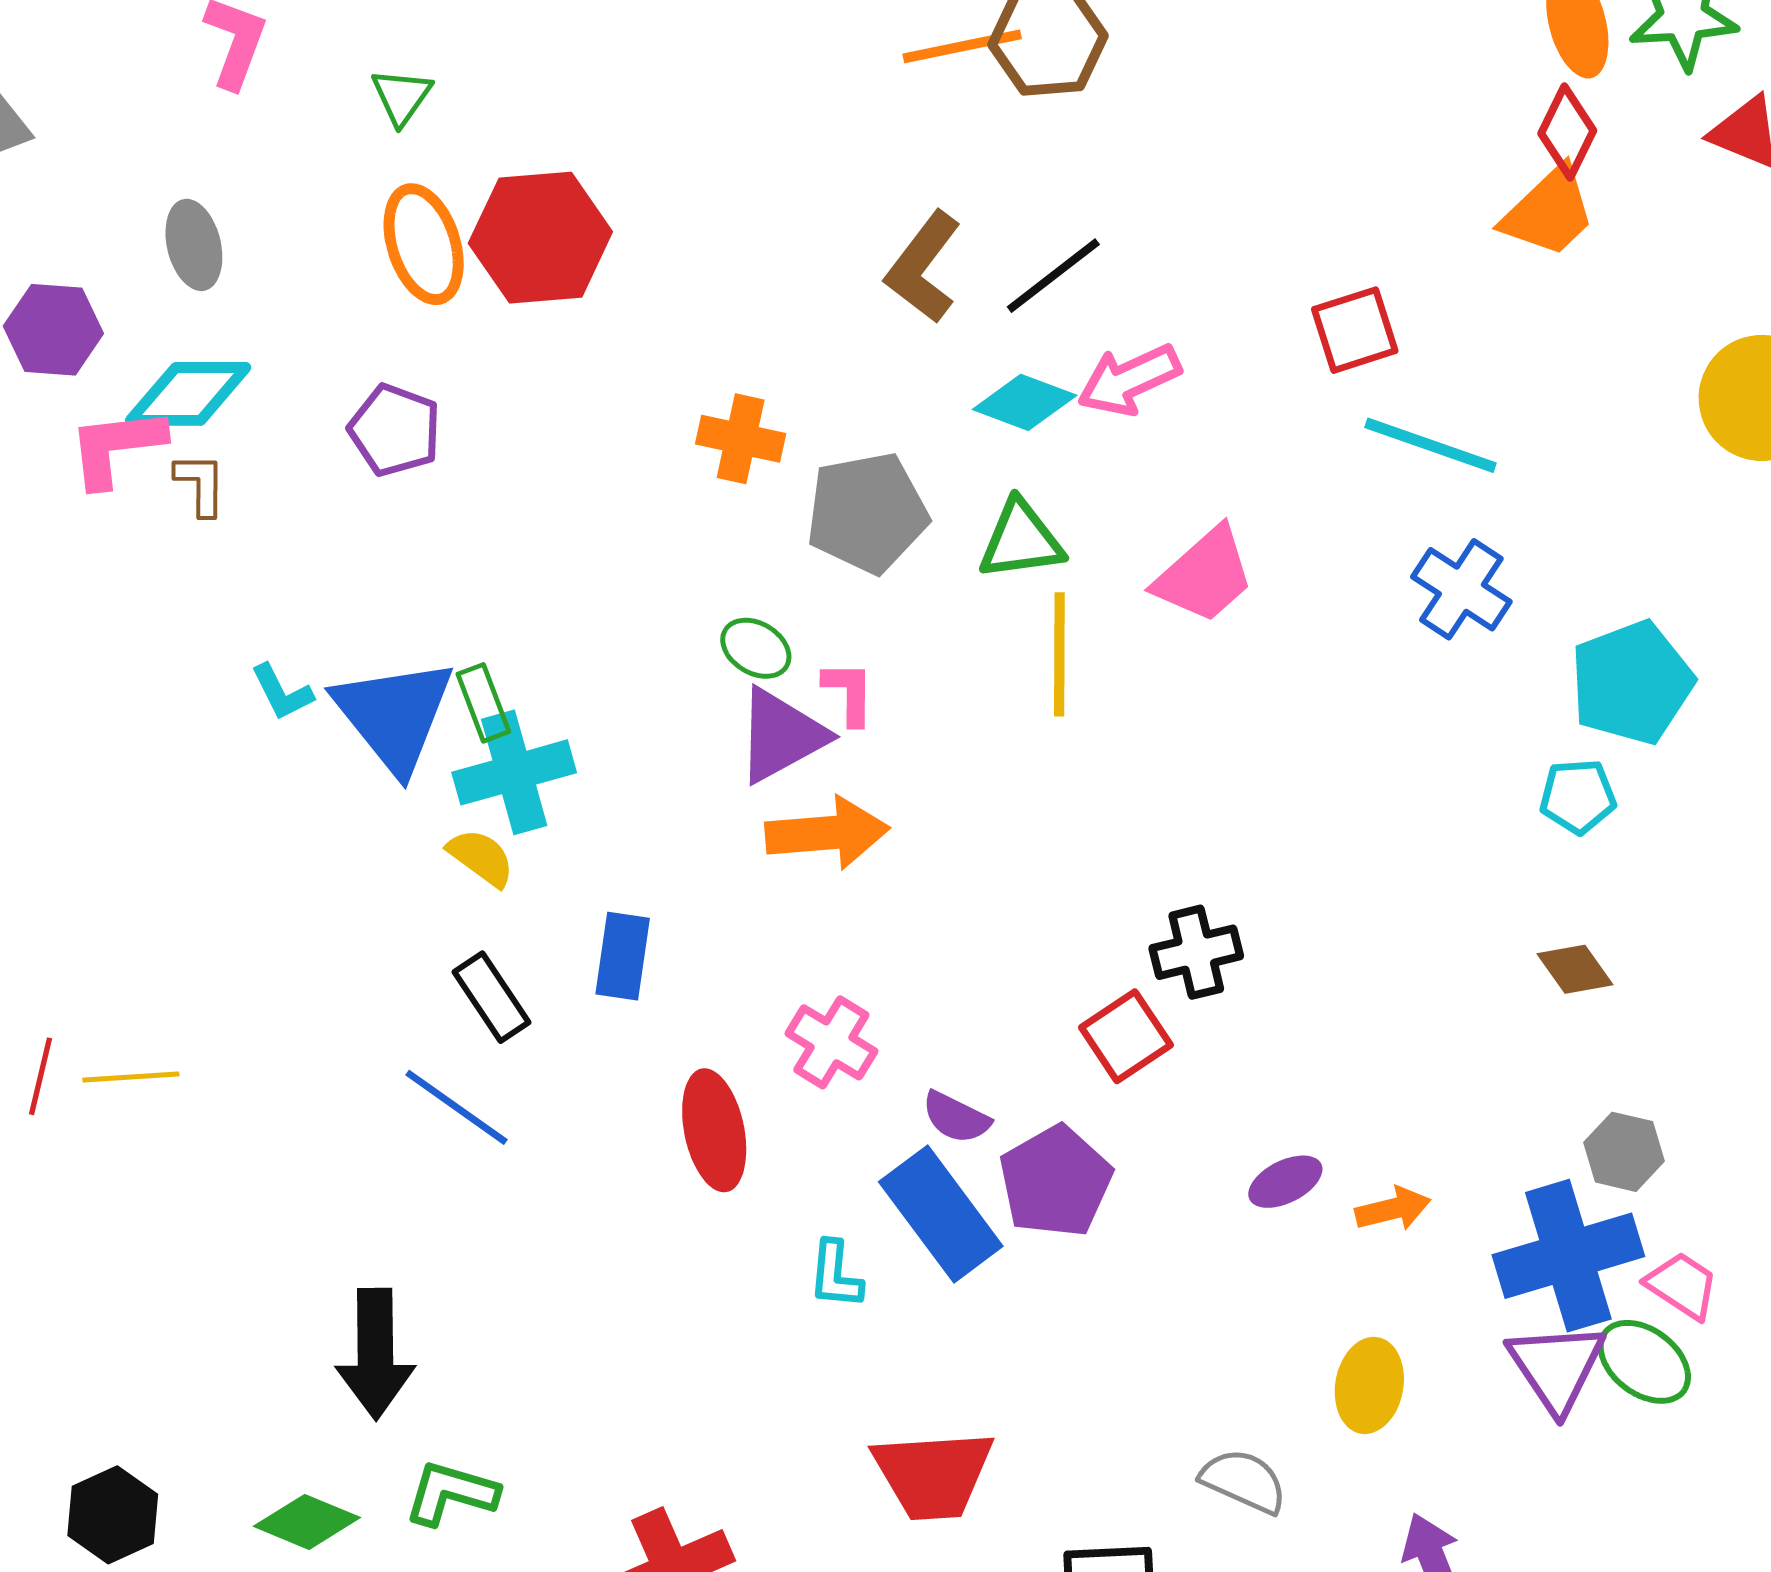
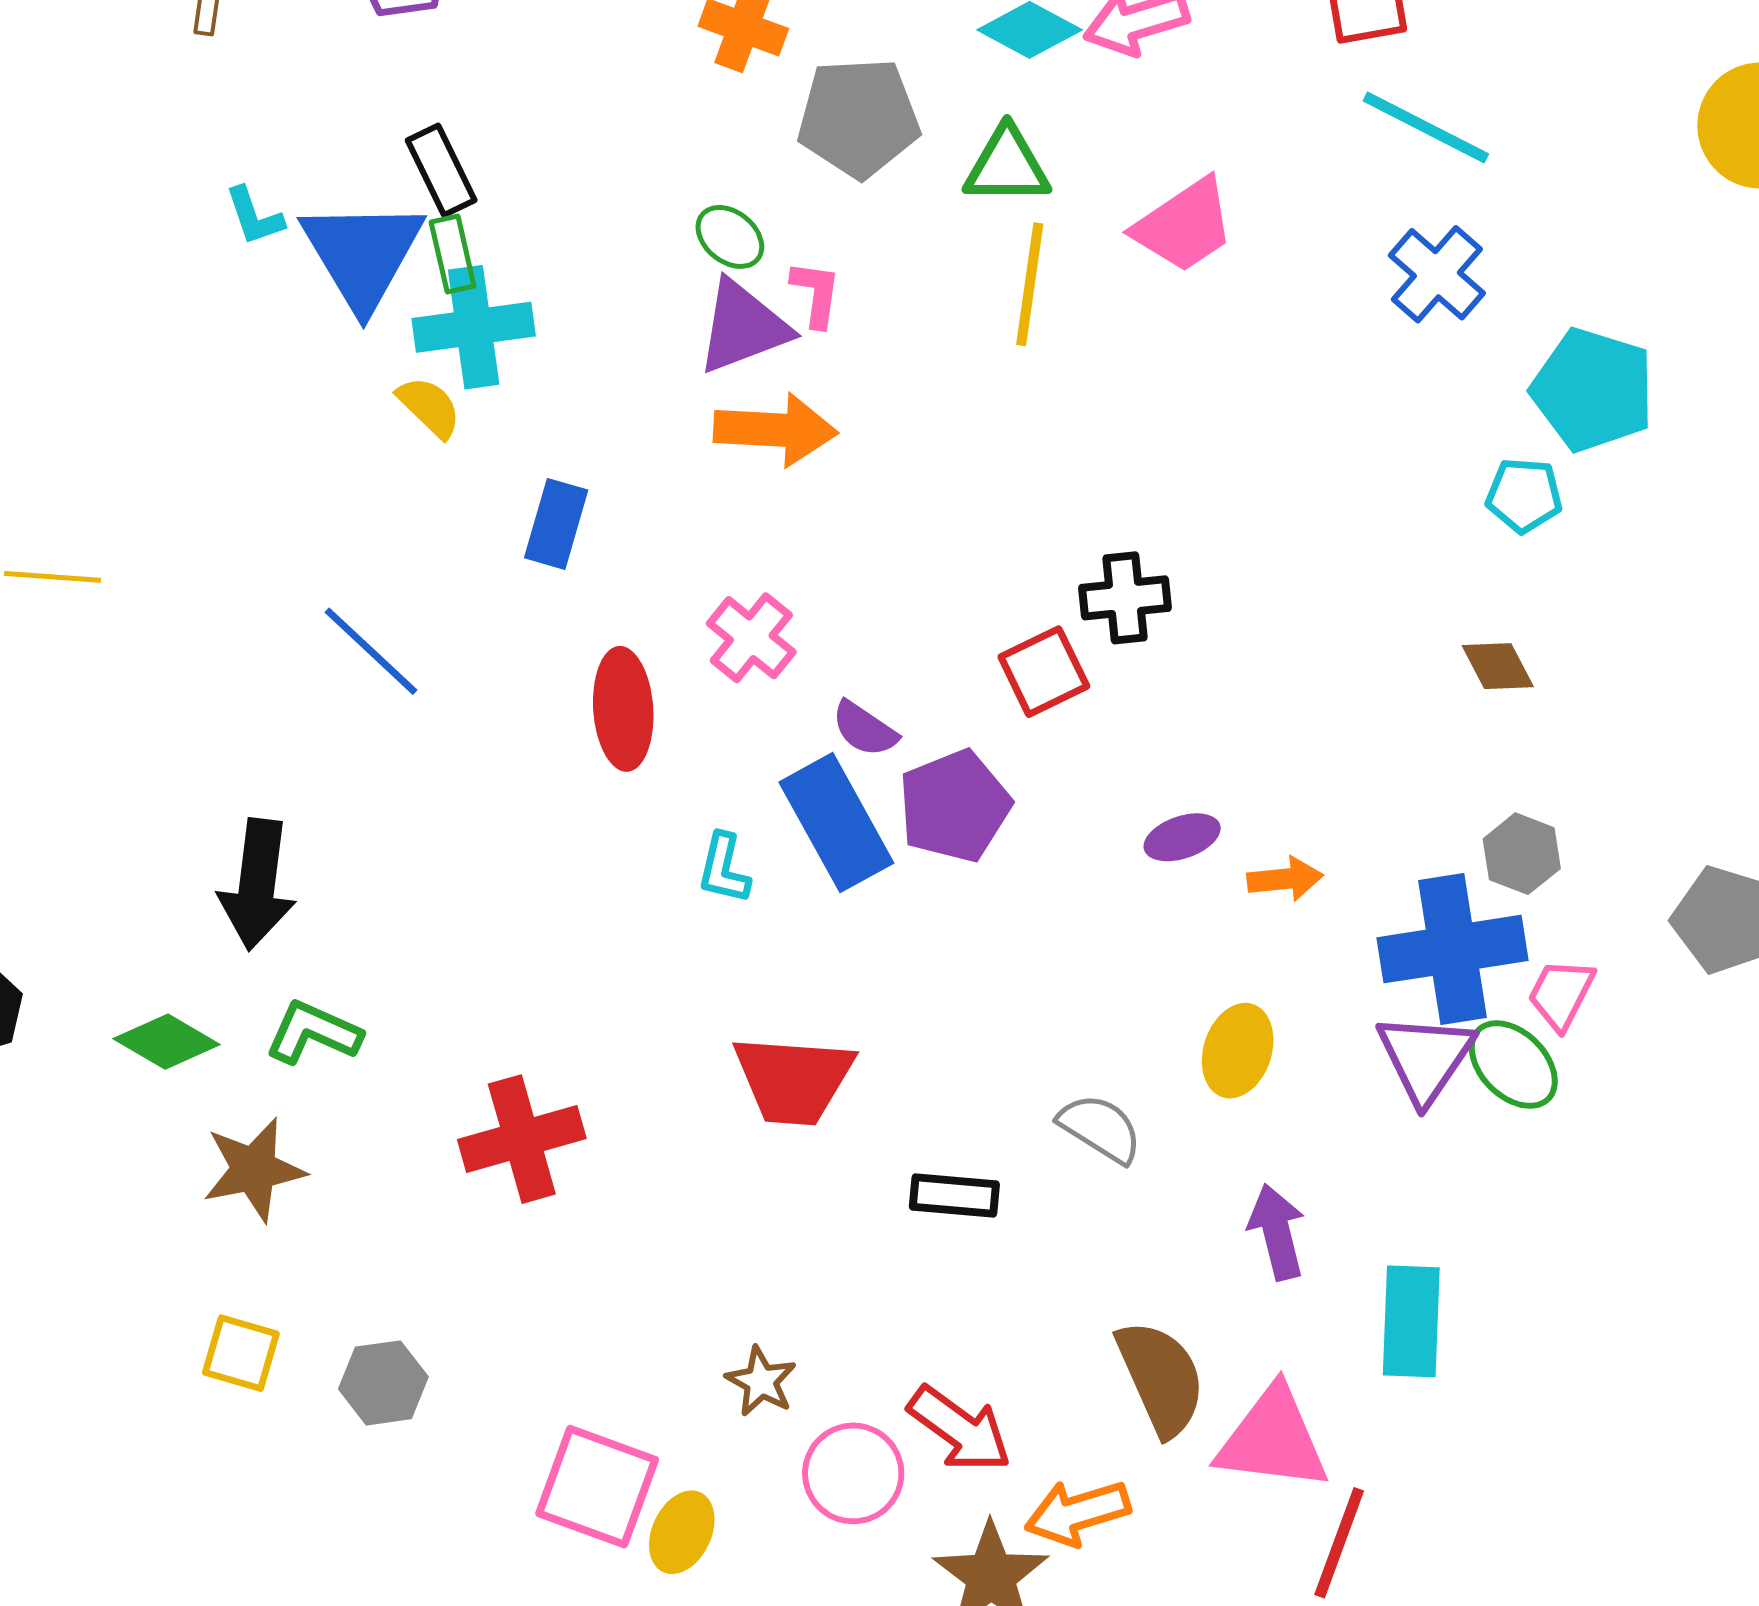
cyan pentagon: (1632, 683) -> (1593, 390), turned 30
black rectangle: (492, 997) -> (441, 170), moved
pink trapezoid: (1682, 1285) -> (1561, 994), turned -104

